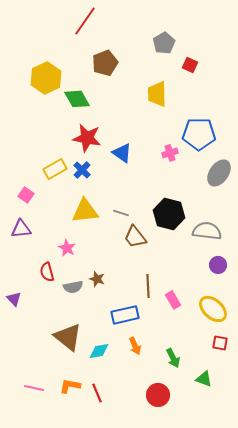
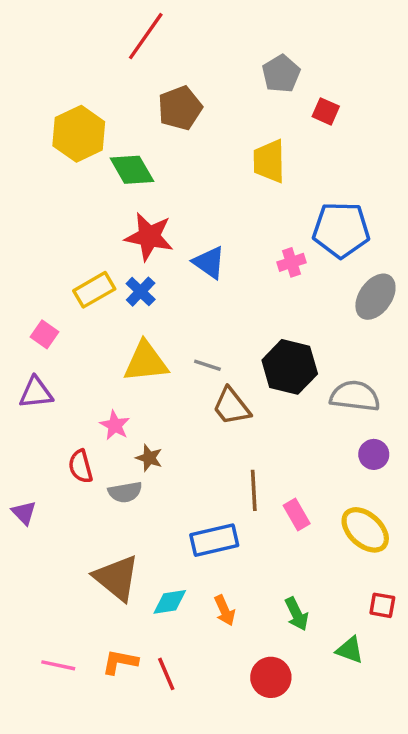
brown star: (97, 279) -> (149, 458), moved
red square: (220, 343) -> (382, 605), moved
orange arrow: (135, 346) -> (225, 610), moved

